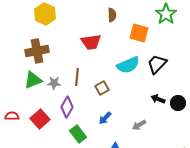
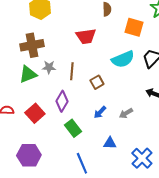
gray star: (54, 83) -> (49, 67), moved
gray arrow: (139, 125) -> (126, 113), moved

